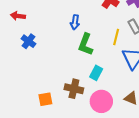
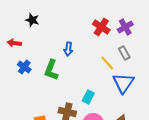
yellow line: (116, 37) -> (107, 63), turned -56
green L-shape: (86, 44) -> (51, 70), moved

